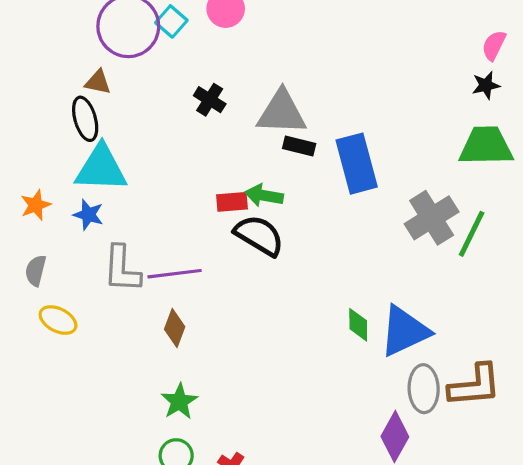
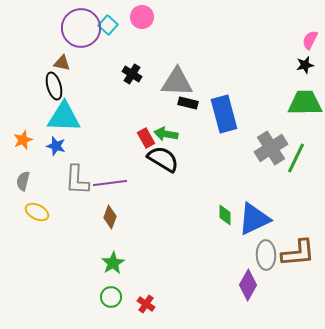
red rectangle: (232, 202) -> (146, 138), turned 66

